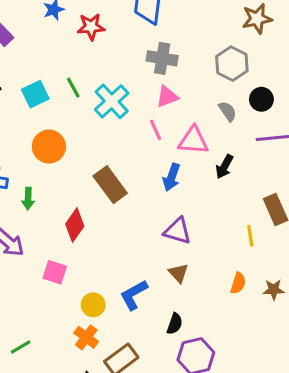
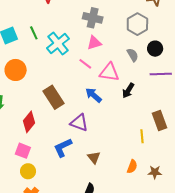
pink line: (156, 130) -> (85, 64), turned -32
blue arrow: (172, 177) -> (94, 95), turned 108
purple triangle: (178, 231) -> (79, 123), moved
pink square: (55, 272) -> (23, 151), moved
blue L-shape: (134, 295) -> (63, 148), moved
yellow circle: (93, 305) -> (28, 171), moved

